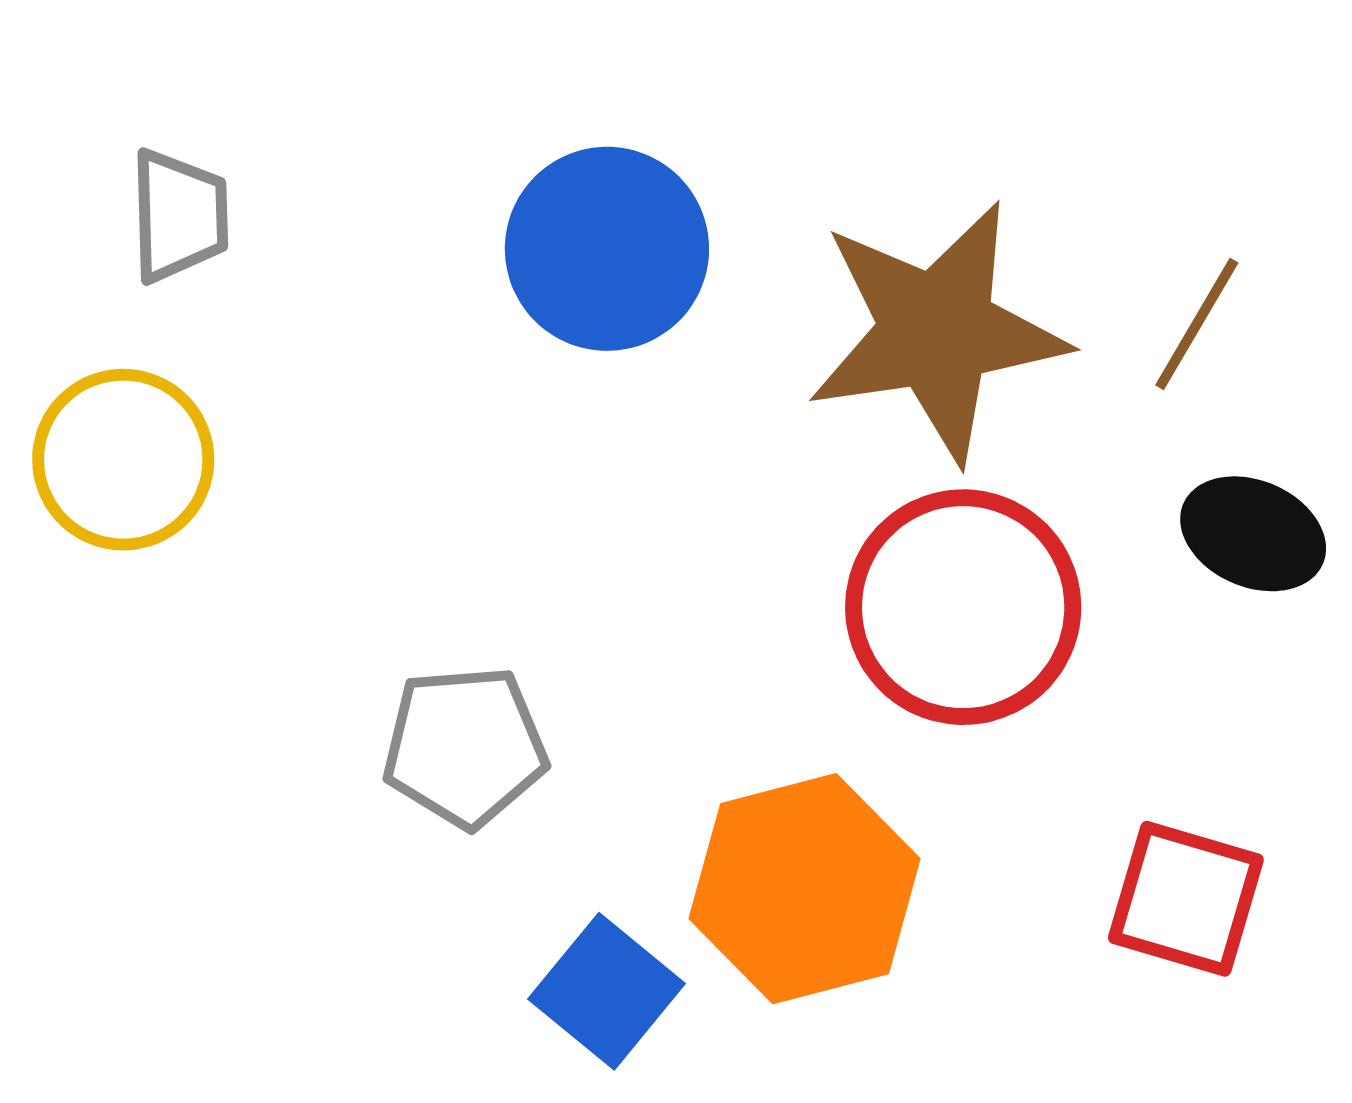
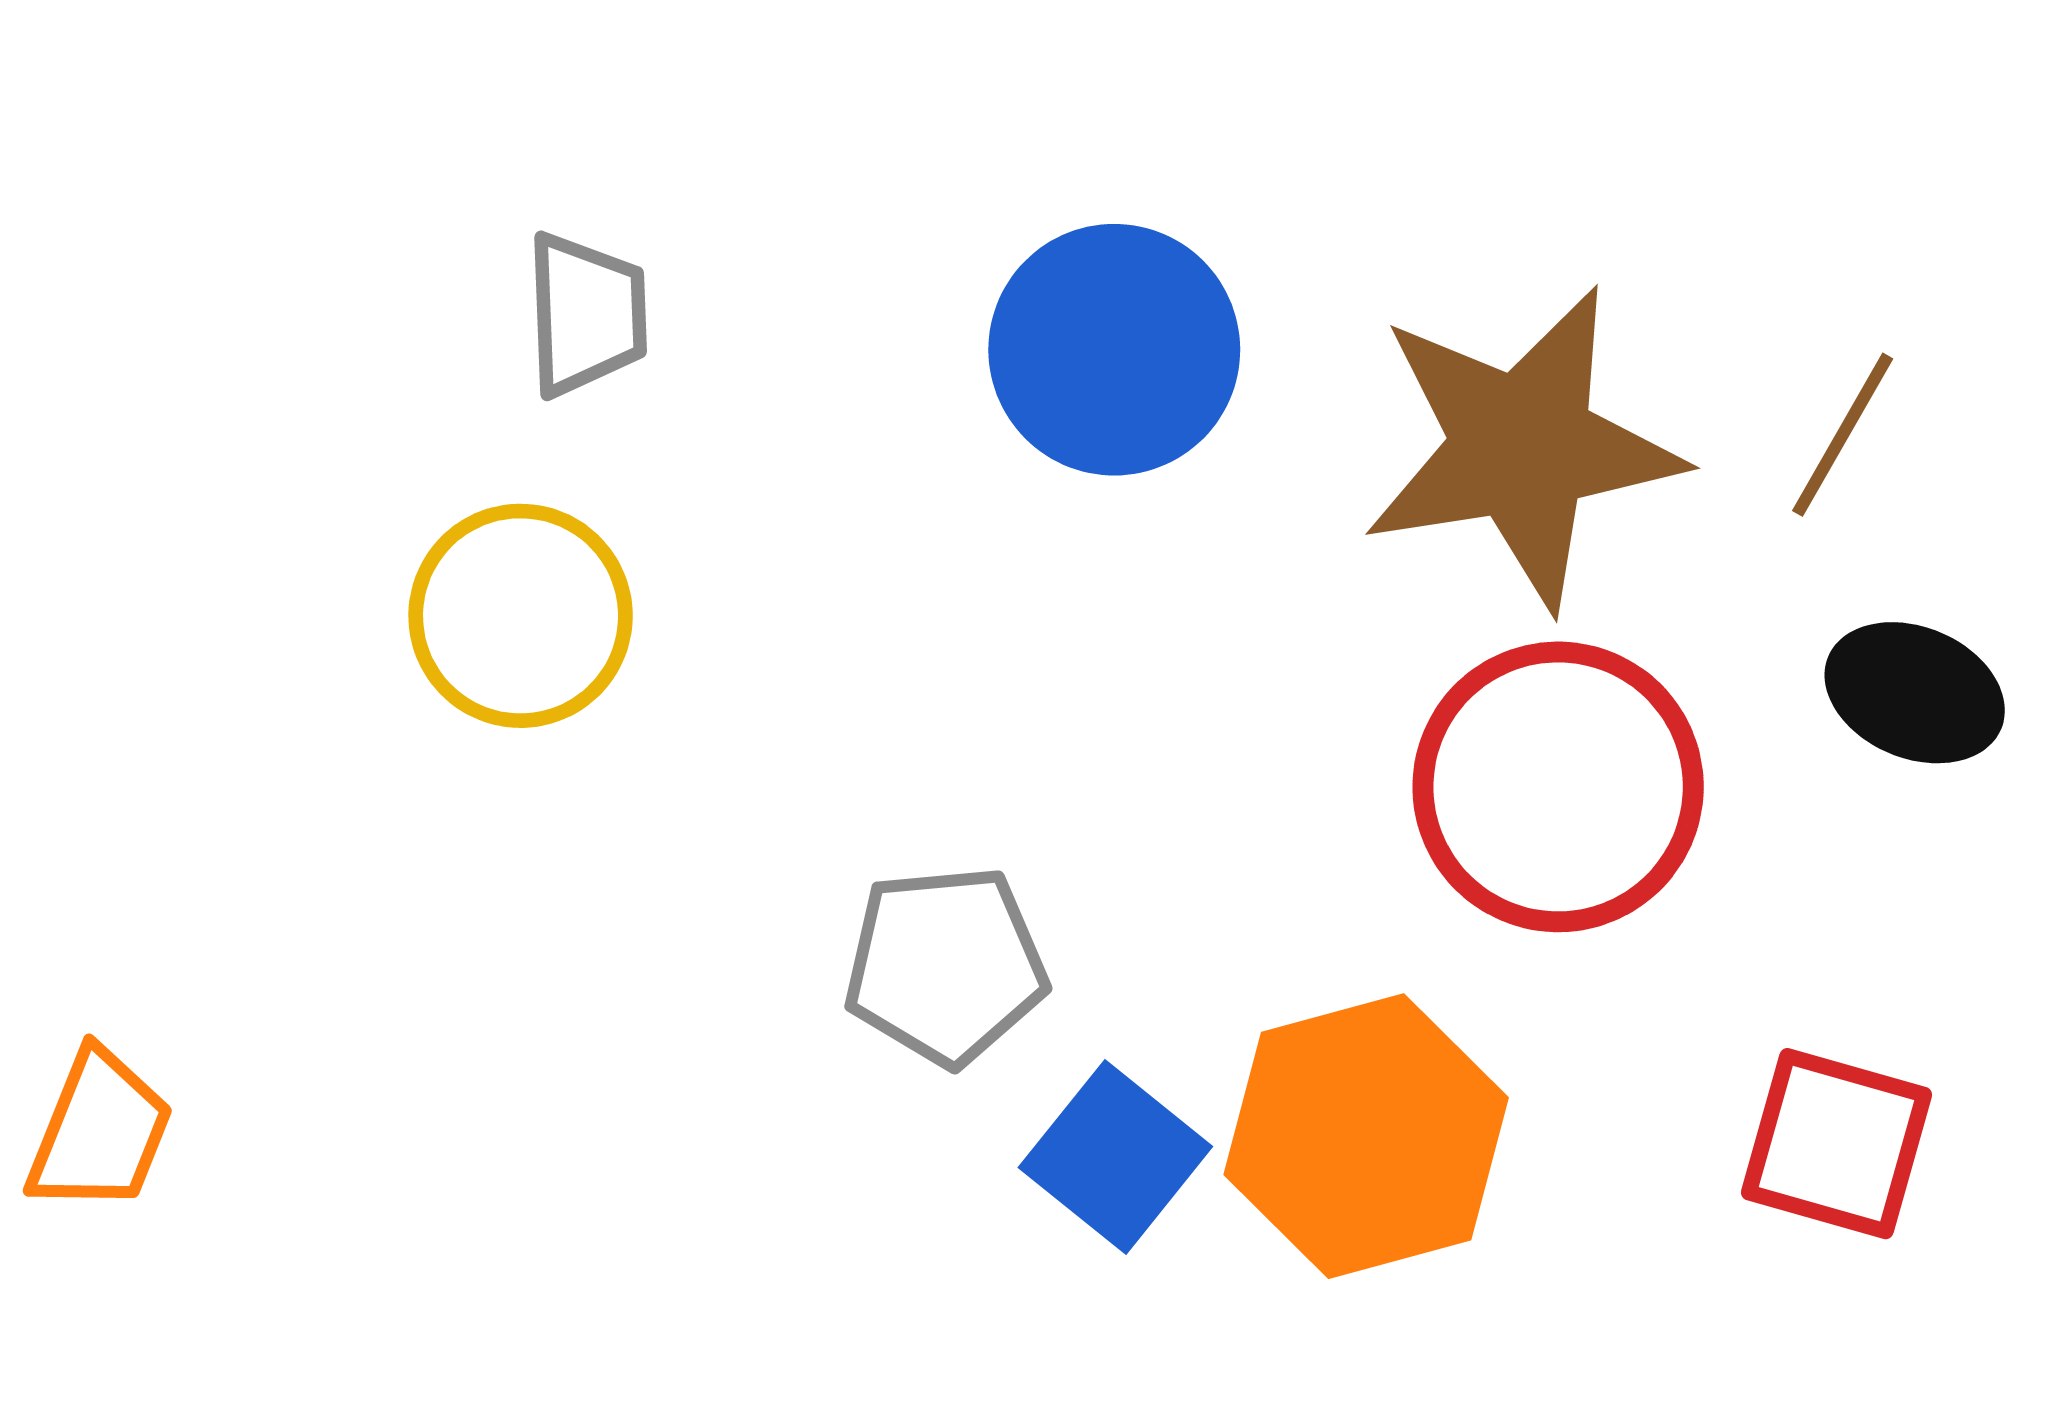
blue square: (607, 991) -> (1115, 1157), moved

